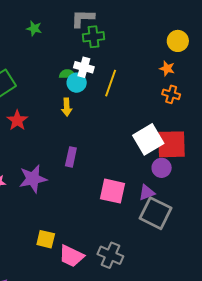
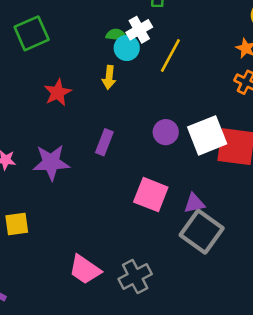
white cross: (84, 67) -> (139, 30), turned 36
red star: (17, 120) -> (58, 93), moved
purple circle: (162, 168) -> (166, 132), moved
yellow square: (46, 239) -> (17, 224), moved, turned -30
gray cross: (110, 255) -> (135, 277), turned 30

